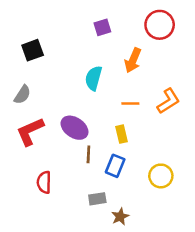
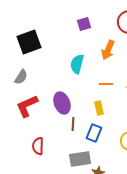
black square: (33, 50) -> (29, 42), size x1.4
purple ellipse: (74, 128) -> (62, 103), turned 35
gray rectangle: (97, 199) -> (80, 159), size x1.5

